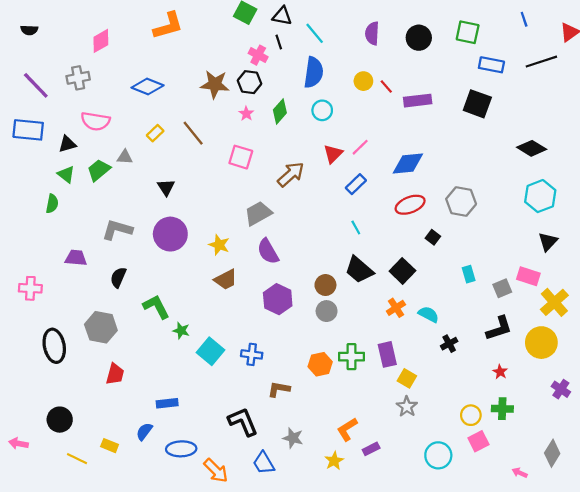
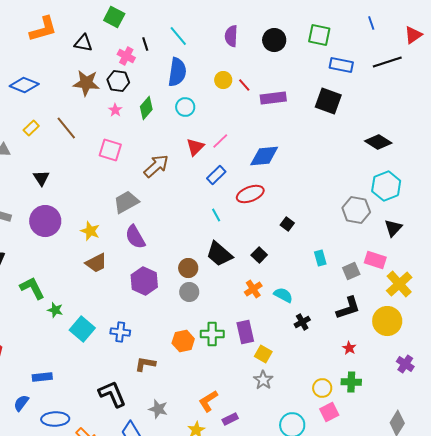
black triangle: (282, 16) -> (83, 43), moved
gray hexagon: (461, 201) -> (356, 210), moved
red ellipse: (410, 205) -> (250, 194), moved
black square: (402, 271) -> (259, 255), size x0.7

